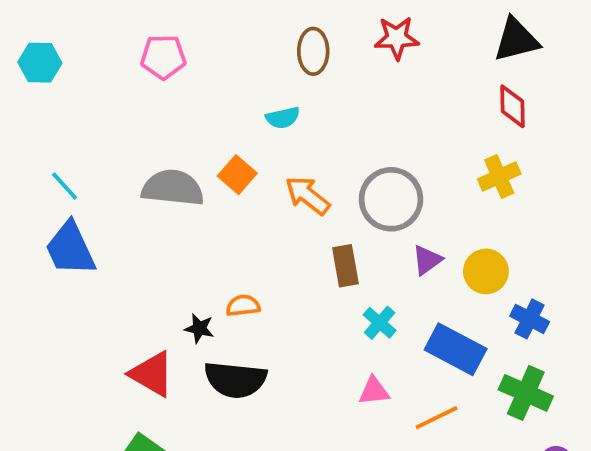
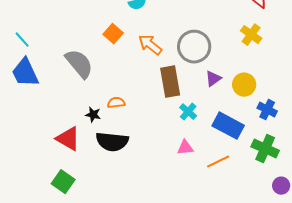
yellow cross: (499, 177) -> (251, 35), turned -30
gray semicircle: (173, 188) -> (79, 64), moved, turned 44
brown rectangle: (345, 266) -> (170, 82), size x1.4

